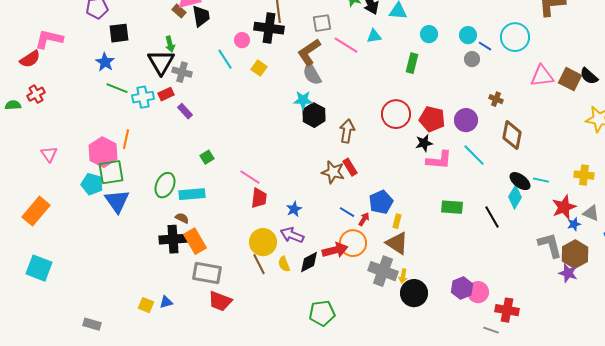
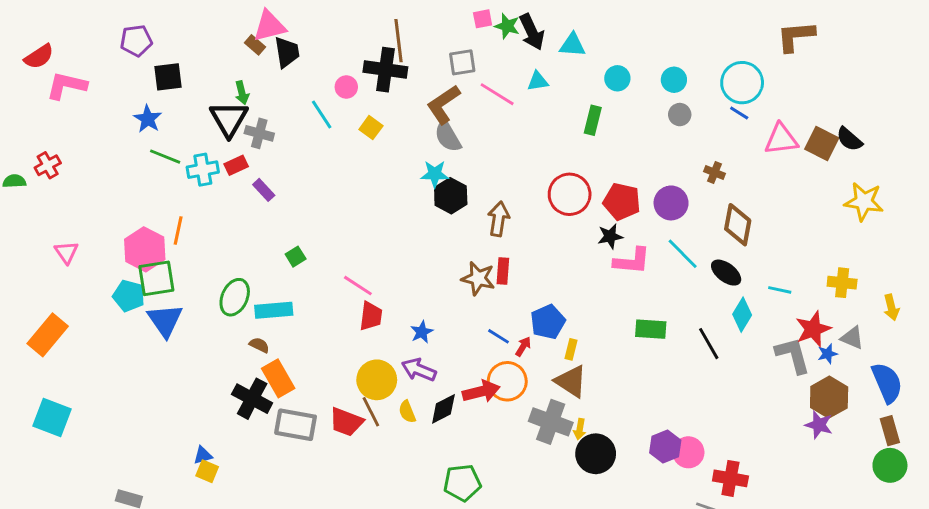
blue line: (485, 46) -> (739, 113), moved
red semicircle: (30, 59) -> (39, 57), moved
red rectangle: (350, 167) -> (503, 271), turned 36
black ellipse: (520, 181) -> (726, 273), moved
black cross: (173, 239) -> (252, 399), moved, turned 32
gray L-shape: (550, 245) -> (793, 355), moved
red trapezoid: (220, 301) -> (346, 422), moved
blue triangle: (166, 302) -> (203, 455), moved

